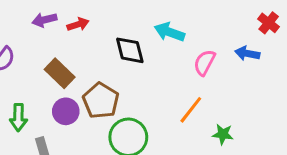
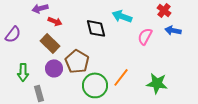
red cross: (269, 23) -> (164, 10), moved
red arrow: (78, 24) -> (55, 21), moved, turned 40
orange line: (191, 110) -> (121, 77), moved
green star: (223, 134) -> (157, 83), size x1.5

